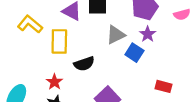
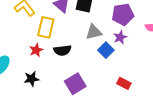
red star: (54, 82) -> (36, 50), moved

